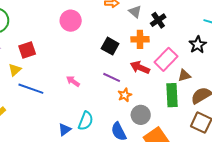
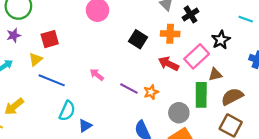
black star: (198, 45) -> (221, 40), moved
purple line: (112, 77) -> (129, 88), moved
gray circle: (141, 115) -> (179, 113), moved
cyan semicircle: (86, 121) -> (67, 111), moved

